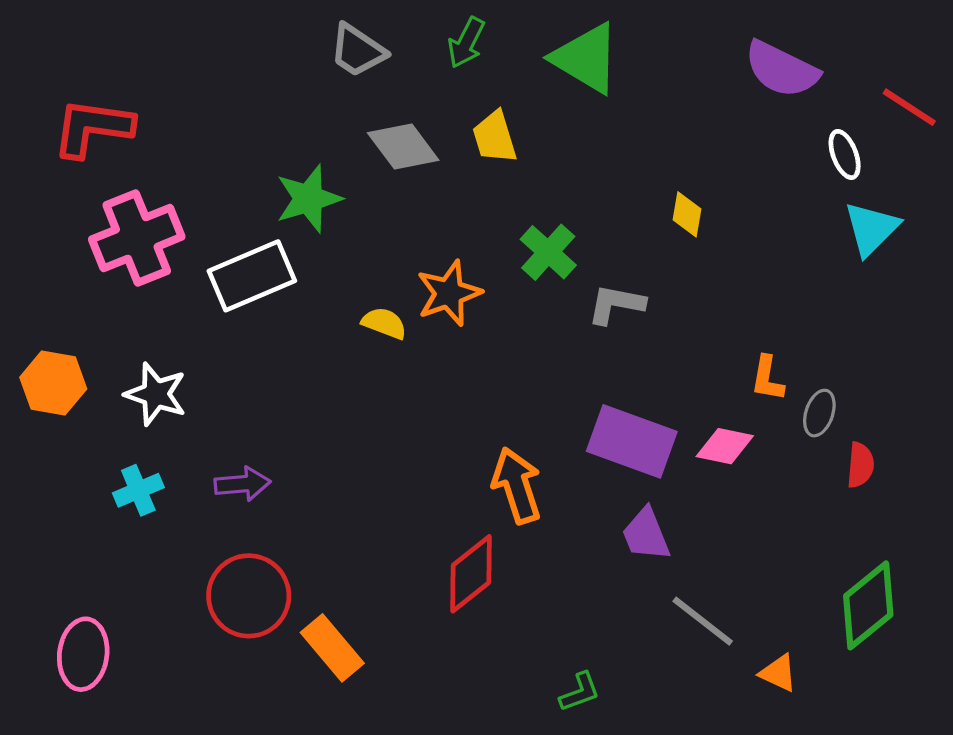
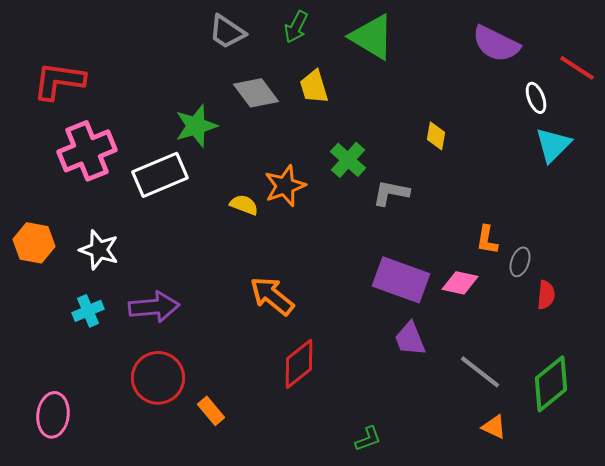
purple arrow: (242, 484) -> (154, 307), size x1.4
orange arrow: (517, 486) -> (272, 296), moved, turned -33
gray line: (703, 621) -> (480, 372), moved
orange rectangle: (332, 648) -> (211, 411), size x0.7

